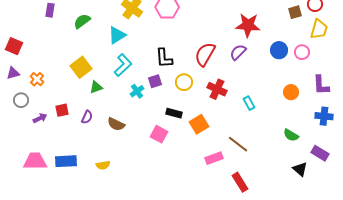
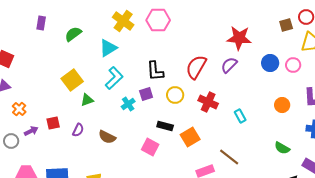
orange cross: (37, 79) -> (19, 109), moved
gray circle: (21, 100) -> (11, 141), moved

